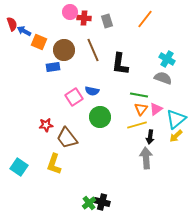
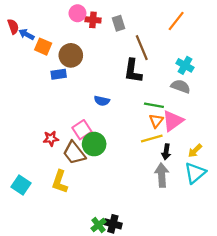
orange line: (145, 19) -> (176, 21), moved
brown line: (93, 50) -> (142, 48), moved
pink square: (74, 97) -> (82, 130), moved
pink triangle: (156, 109) -> (173, 121), size x1.5
green circle: (100, 117) -> (94, 144), moved
cyan triangle: (176, 119) -> (195, 173), moved

